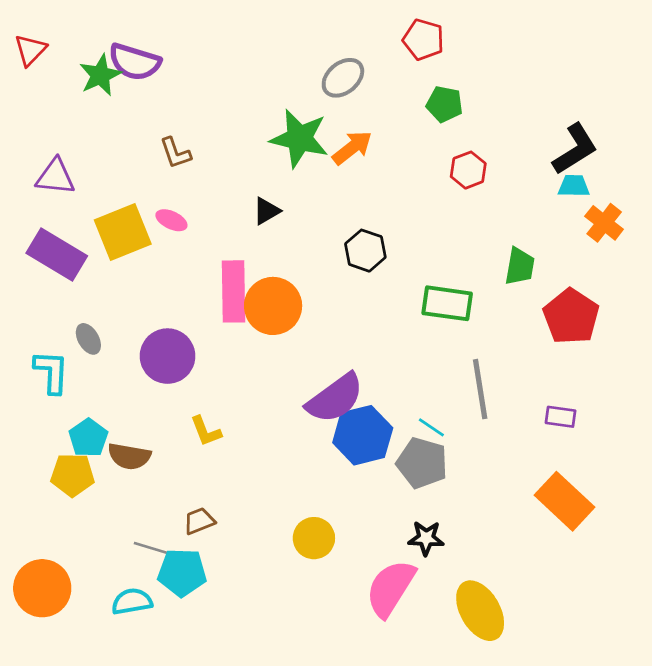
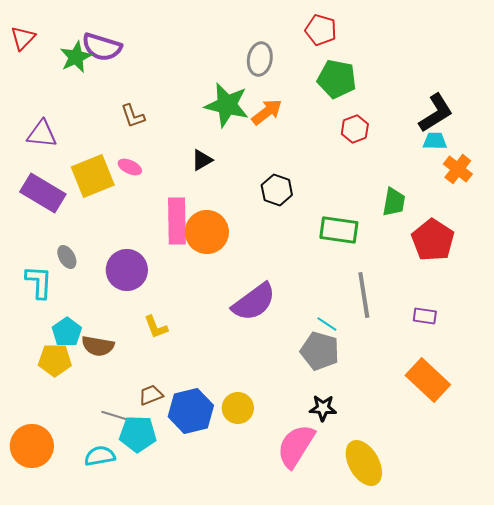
gray ellipse: (343, 78) -> (260, 59), turned -40
green pentagon: (444, 104) -> (337, 79), size x1.4
blue hexagon: (363, 435) -> (191, 411), moved

